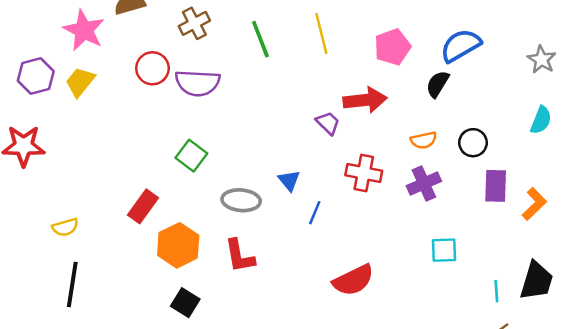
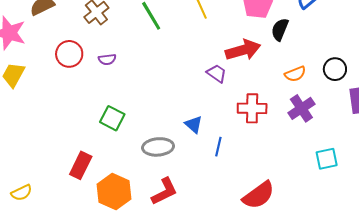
purple semicircle: (198, 83) -> (107, 59), size x0.5
black semicircle: (438, 84) -> (280, 29), moved
red L-shape: (240, 256) -> (164, 191), turned -96

